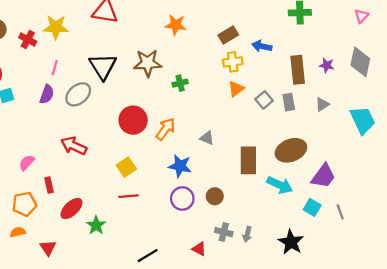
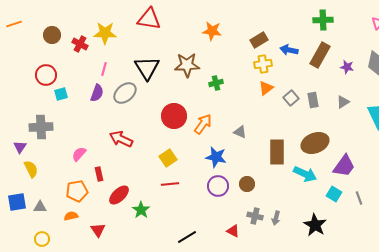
brown rectangle: (298, 70) -> (320, 55), moved, turned 35

